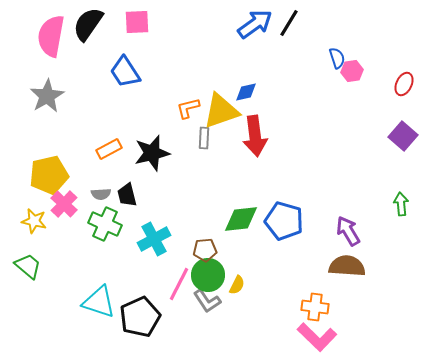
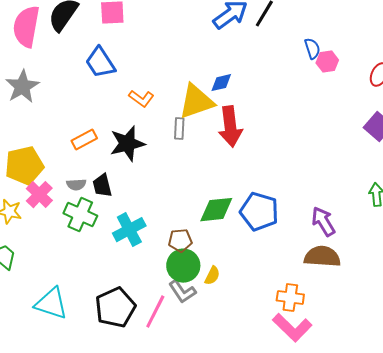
orange L-shape: (188, 108) -> (141, 99), moved, turned -130
pink line: (179, 284) -> (155, 312), moved
cyan triangle: (99, 302) -> (51, 304), moved

